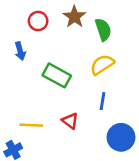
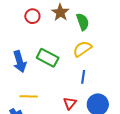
blue arrow: (20, 51) -> (20, 62), moved, size x1.5
red triangle: (70, 121) -> (70, 103), moved, turned 32

